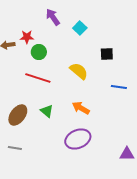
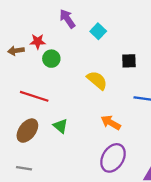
red line: (38, 78) -> (34, 96), moved
orange arrow: (81, 108) -> (111, 123), moved
purple ellipse: (78, 139) -> (113, 158), moved, turned -35

